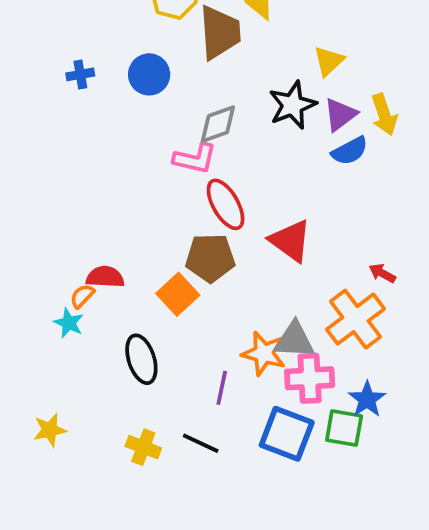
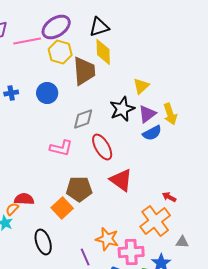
pink L-shape: (195, 159) -> (61, 148), moved
red ellipse: (226, 204) -> (102, 147), moved
gray triangle: (294, 340) -> (182, 242), moved, size x0.6
purple line: (222, 388) -> (85, 257), turned -36

